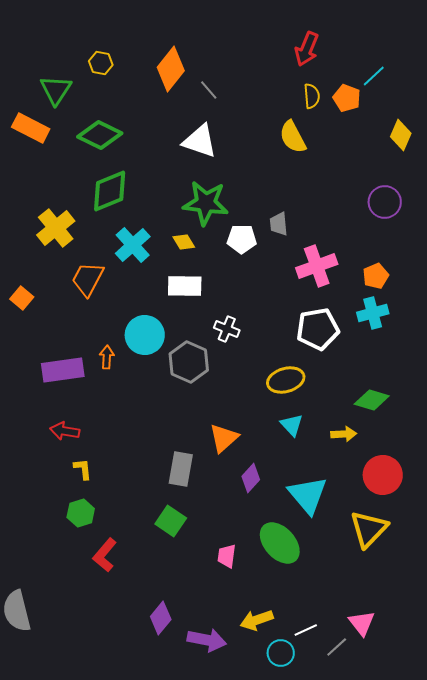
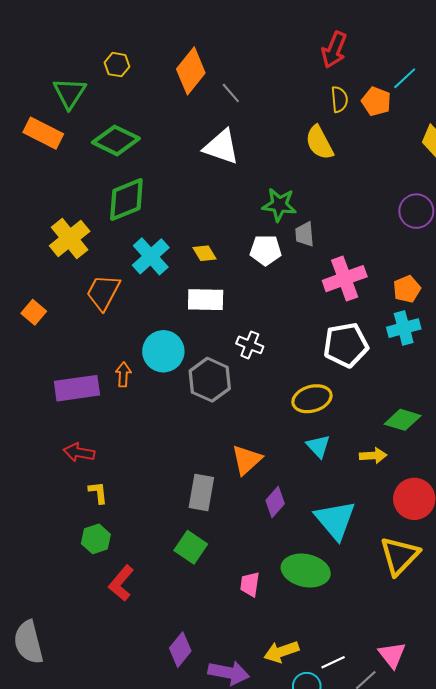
green star: (206, 203) -> (279, 205), moved, size x0.7
green ellipse: (280, 543) -> (306, 571), turned -36

